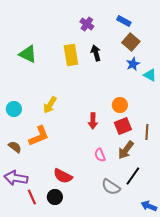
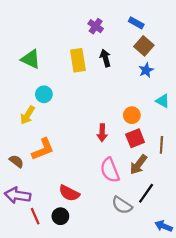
cyan triangle: (150, 75) -> (163, 101), moved
yellow arrow: (50, 105) -> (27, 115), moved
cyan circle: (14, 109) -> (44, 94), moved
pink semicircle: (100, 155) -> (110, 170), size x1.6

